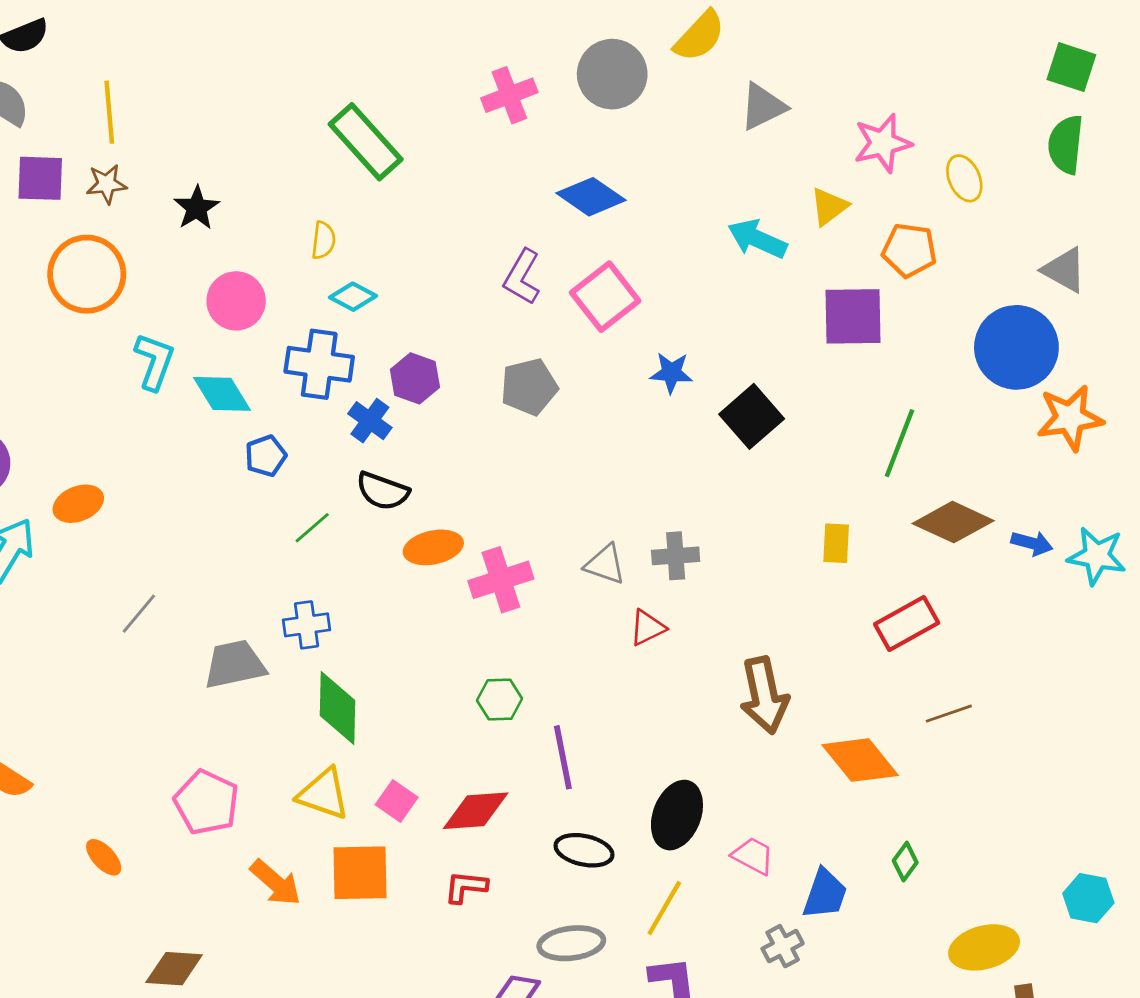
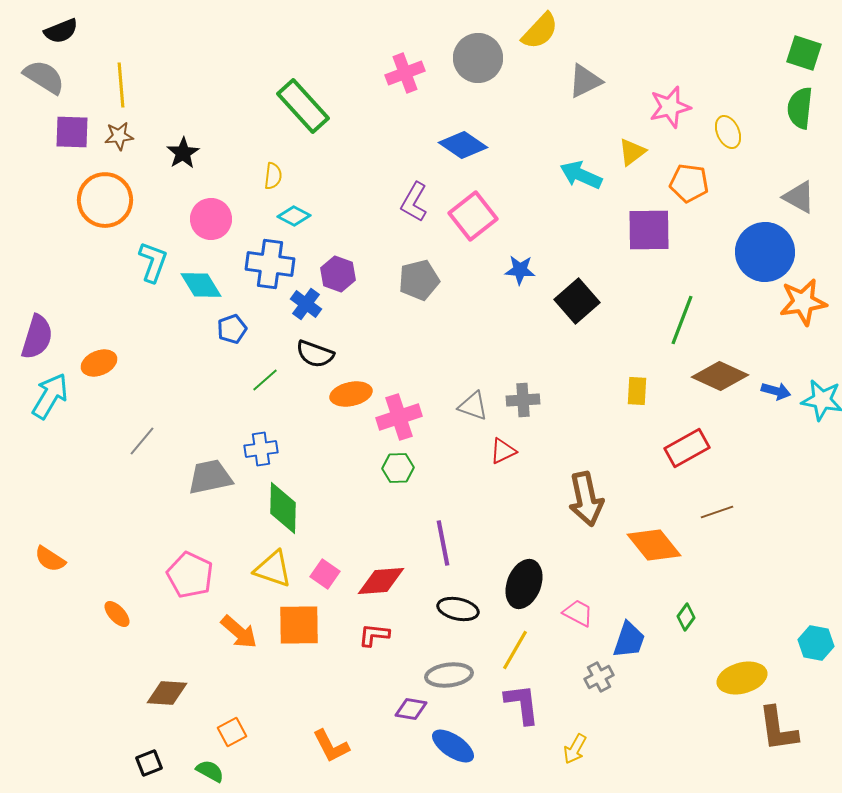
green hexagon: (499, 700) -> (398, 468), moved

